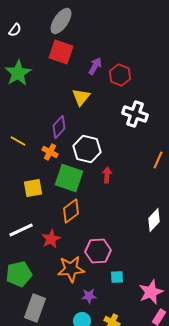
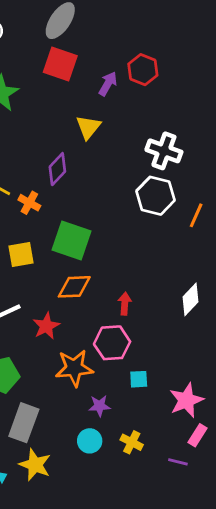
red hexagon: (120, 75) -> (143, 70), moved
white hexagon: (87, 149) -> (155, 196), moved
orange cross: (50, 152) -> (29, 203), moved
red arrow: (107, 175) -> (125, 304), moved
orange diamond: (71, 211) -> (74, 287), turned 35

